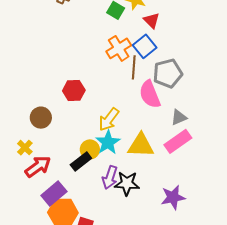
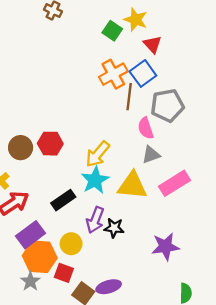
red hexagon: (74, 90) -> (50, 144), moved
pink semicircle: (150, 94) -> (146, 128), size x0.7
gray triangle: (179, 117) -> (151, 155), moved
yellow circle: (90, 149) -> (71, 244), moved
black star: (127, 183) -> (114, 228), size x0.7

